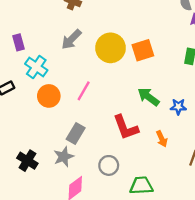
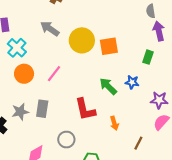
gray arrow: (71, 39) -> (50, 29), turned 72
blue star: (178, 107) -> (132, 82), moved
gray rectangle: (76, 134) -> (42, 109), turned -30
gray star: (64, 157) -> (20, 112), moved

